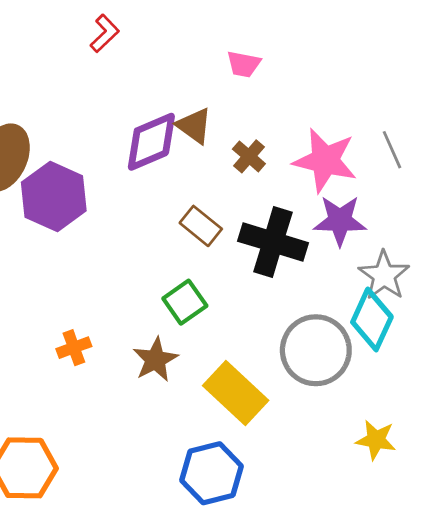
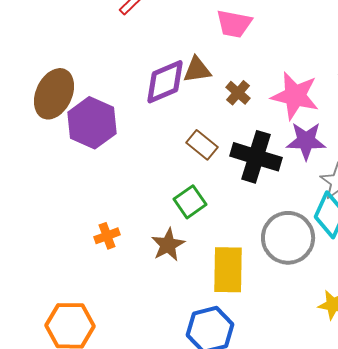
pink trapezoid: (244, 64) -> (234, 24), size x1.4
brown triangle: (194, 126) -> (197, 70), turned -44
yellow rectangle: (236, 393) -> (228, 270), turned 48

